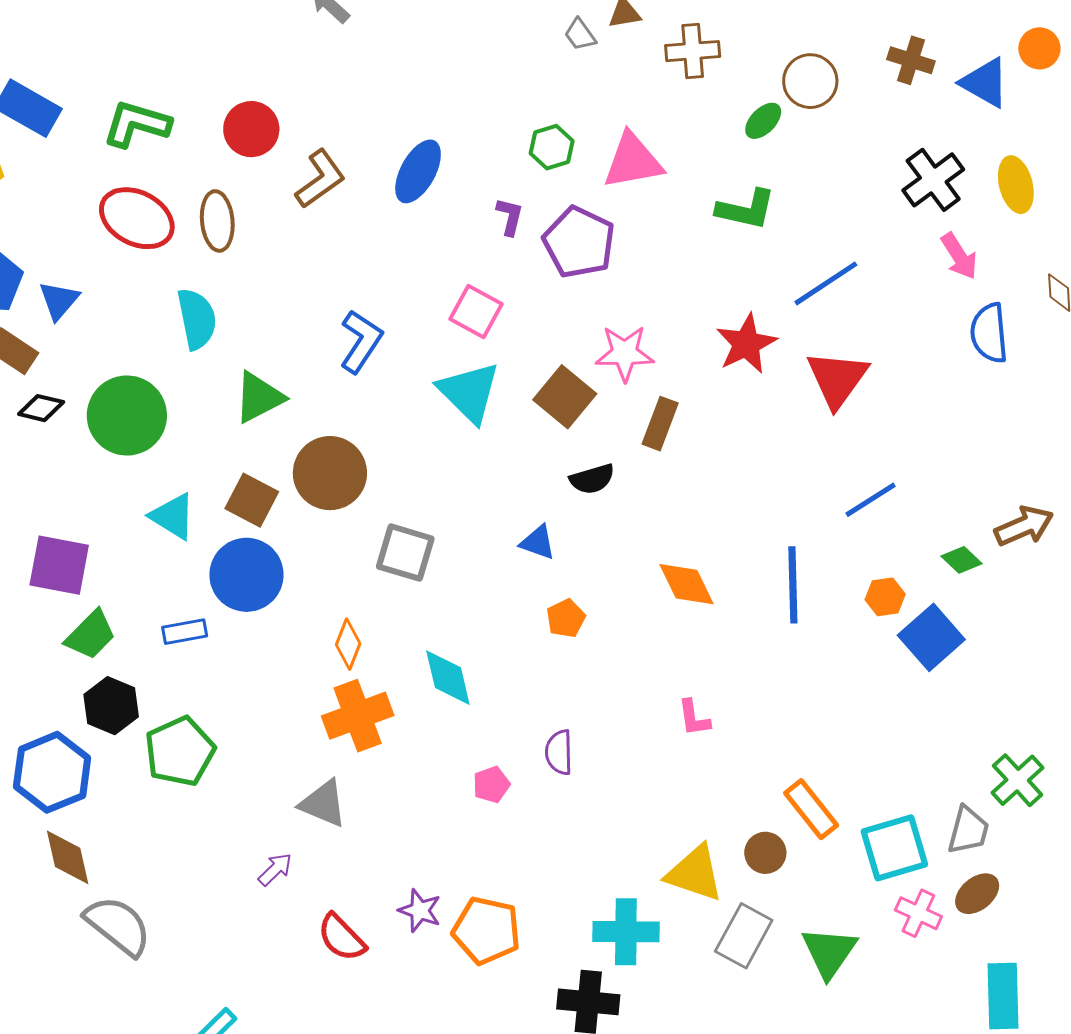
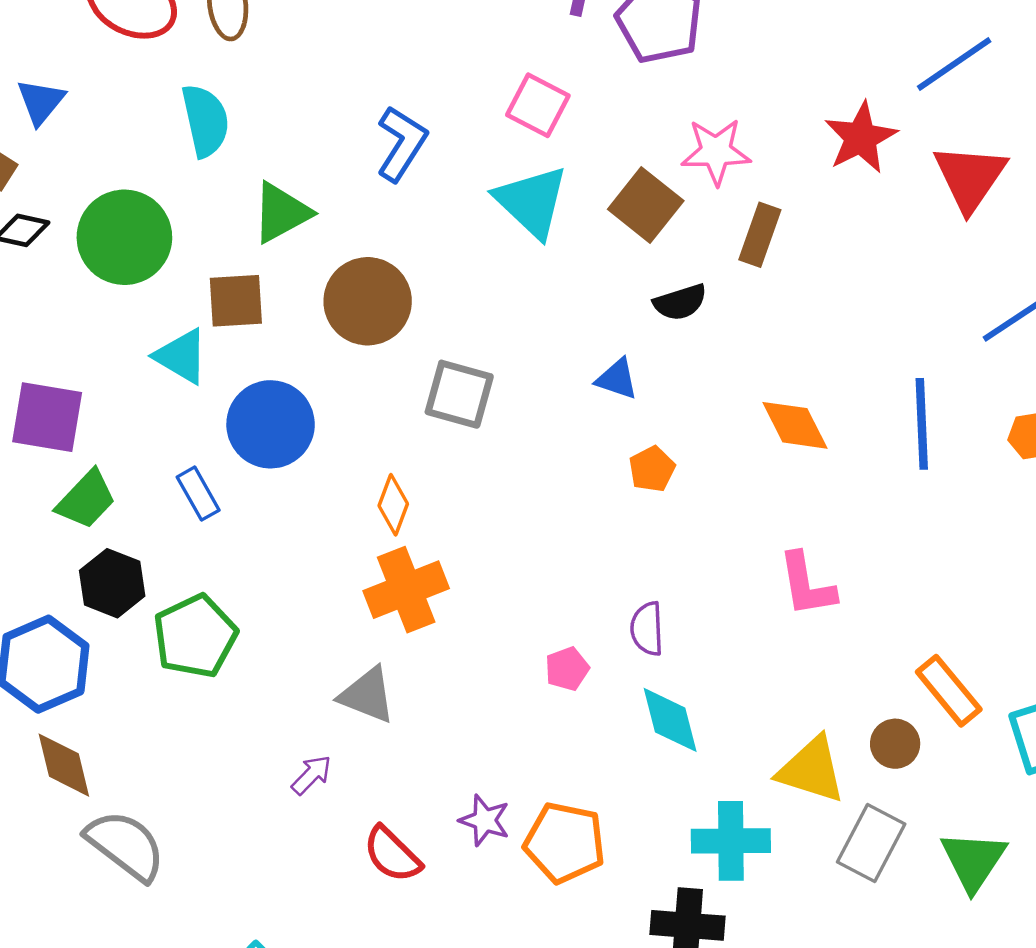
brown square: (252, 500) -> (236, 301), moved, turned -30
blue rectangle: (185, 632) -> (198, 494), turned 72
cyan diamond: (448, 678) -> (670, 720), moved
pink L-shape: (694, 718) -> (807, 585), size x1.5

